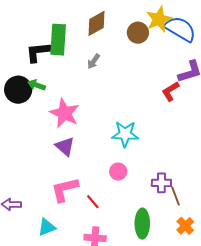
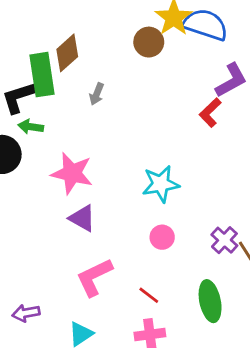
brown diamond: (96, 23) -> (67, 53), moved
green arrow: (37, 85) -> (31, 127), moved
purple cross: (161, 183) -> (224, 240), turned -36
red line: (93, 202) -> (149, 295), moved

